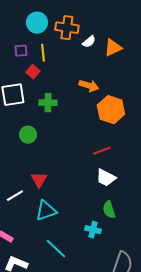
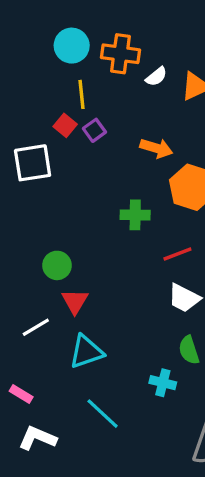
purple square: (21, 51) -> (94, 130), moved, turned -32
green cross: (48, 103) -> (135, 215), moved
green circle: (28, 135) -> (57, 265), moved

